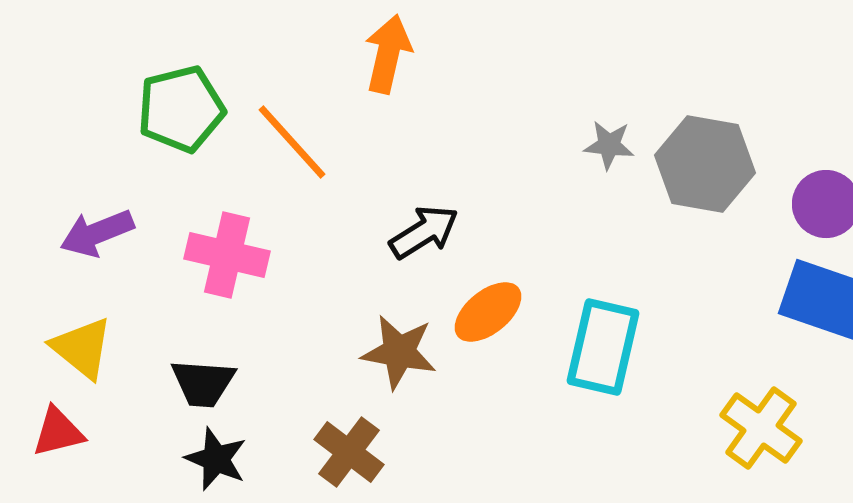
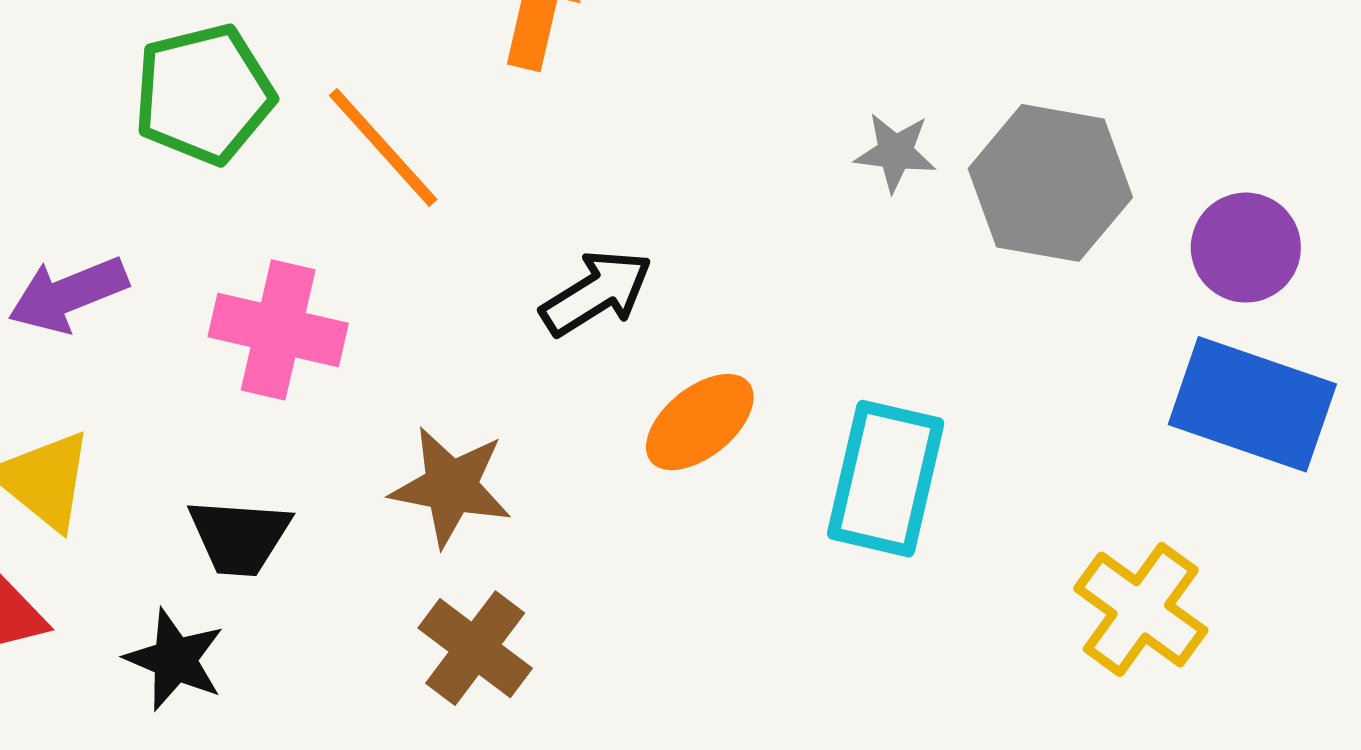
brown star: (399, 352) -> (451, 487), moved
black star: (216, 459) -> (175, 660), moved

